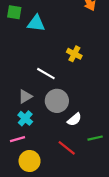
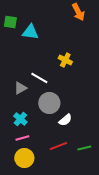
gray triangle: (25, 96) -> (20, 88), moved
green line: (95, 138) -> (84, 148), moved
pink line: (17, 139) -> (22, 138), moved
red line: (67, 148) -> (58, 146), turned -60

